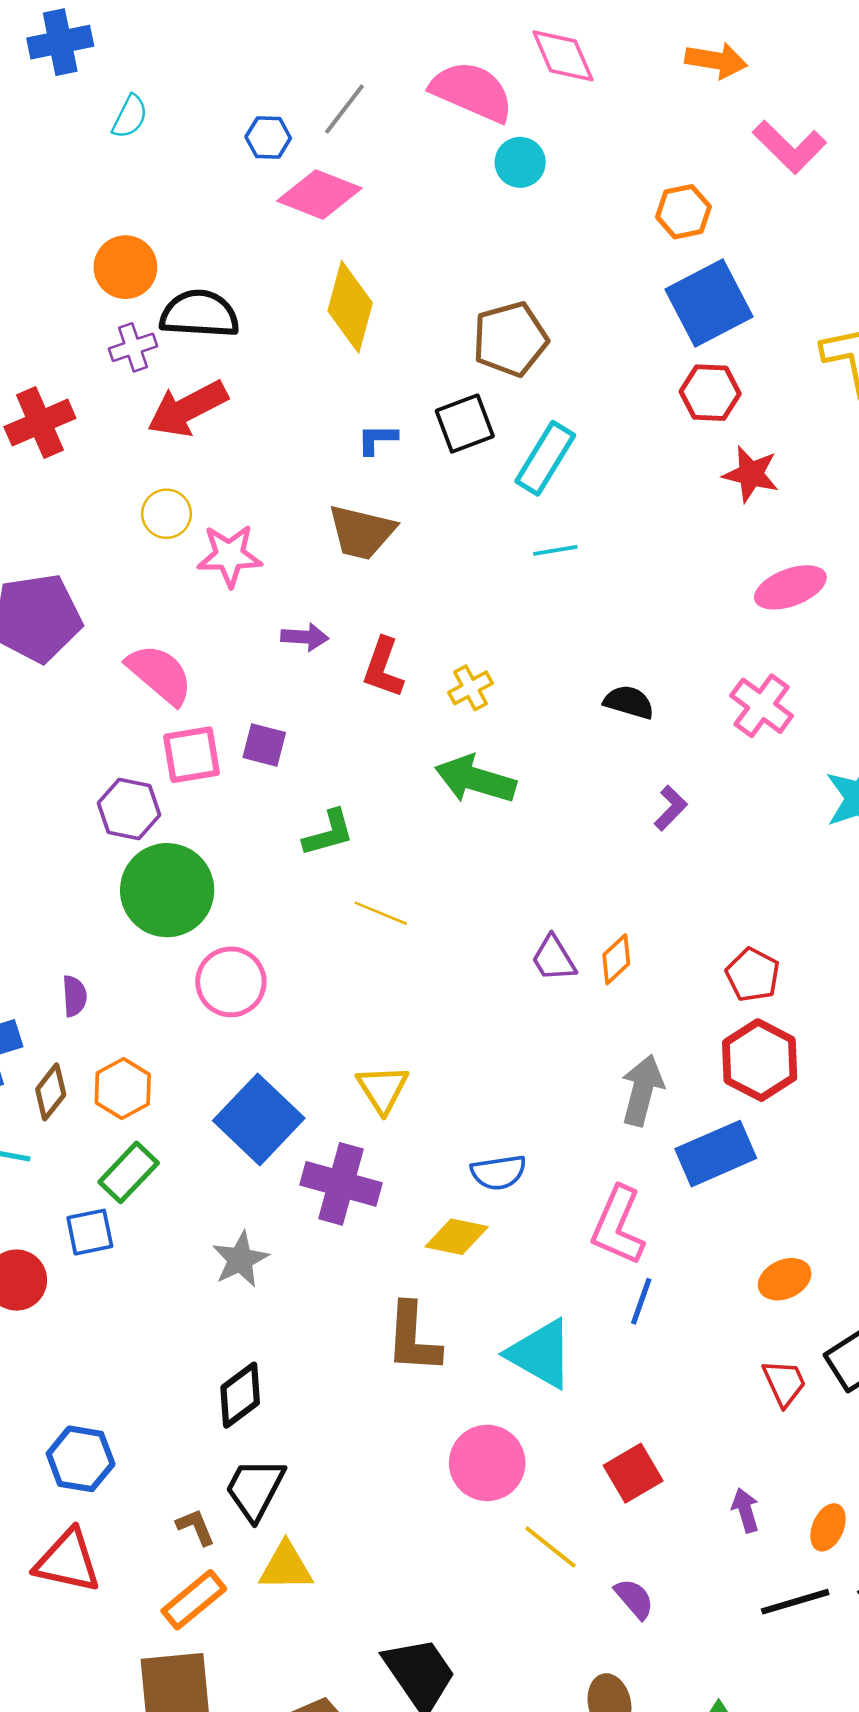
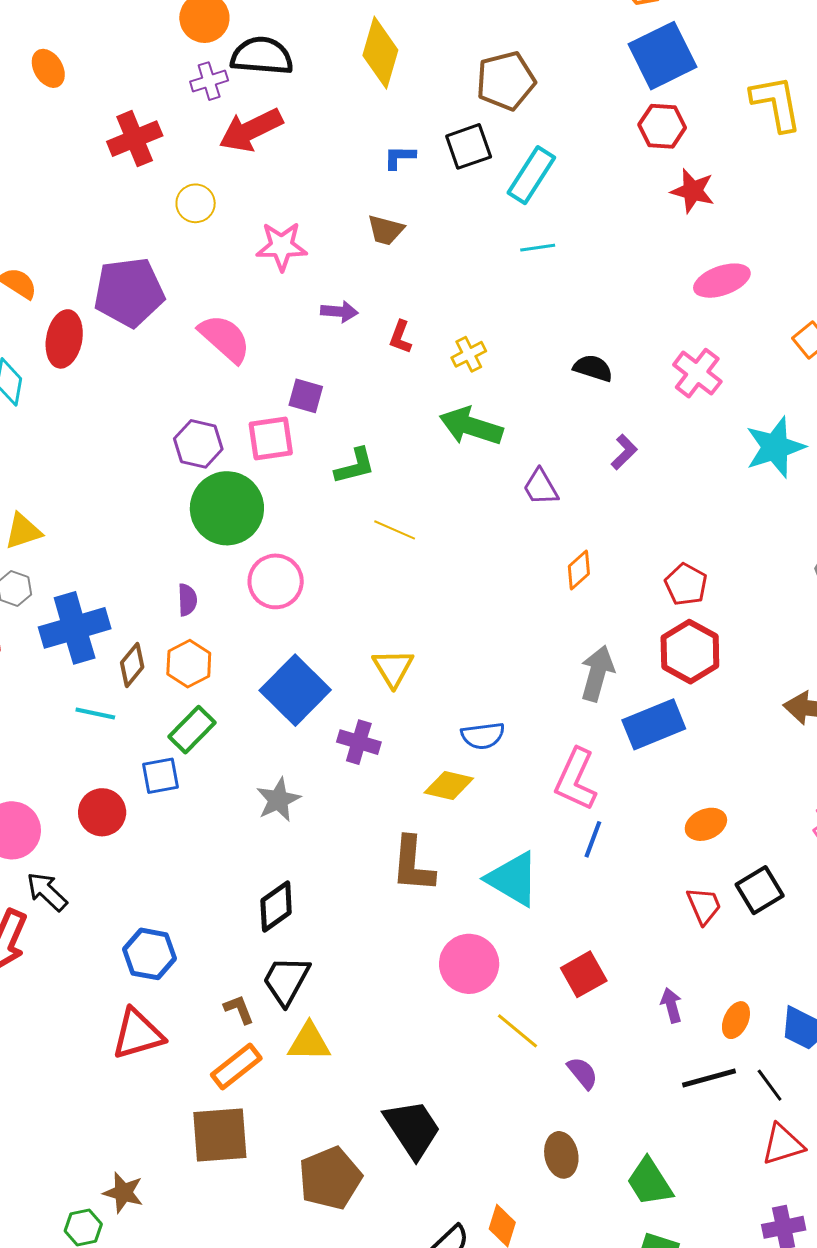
yellow circle: (166, 514) -> (196, 203), moved
brown trapezoid: (362, 532) -> (386, 230), size x0.7
red L-shape: (383, 668) -> (400, 337), size x0.7
pink square: (192, 755) -> (271, 439), moved
purple trapezoid: (554, 958) -> (541, 487), moved
purple semicircle: (74, 996) -> (187, 600), moved
purple cross: (341, 1184) -> (359, 742), size x0.7
red triangle: (68, 1561) -> (138, 1034), turned -30

